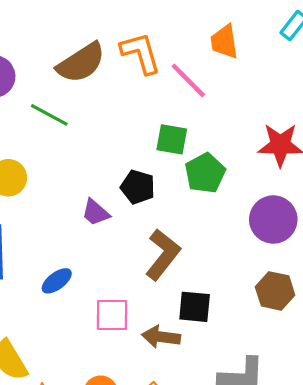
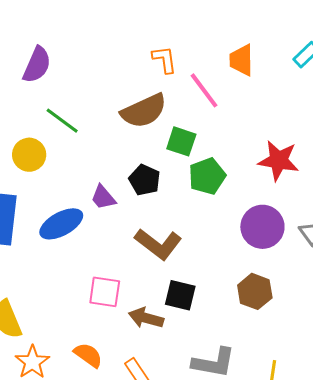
orange L-shape: (141, 53) -> (164, 60), size x0.7
brown semicircle: (81, 63) -> (144, 111), moved
green line: (49, 115) -> (62, 121), moved
brown L-shape: (163, 255) -> (158, 244), turned 81
blue ellipse: (57, 281) -> (61, 224), moved, size x1.5

